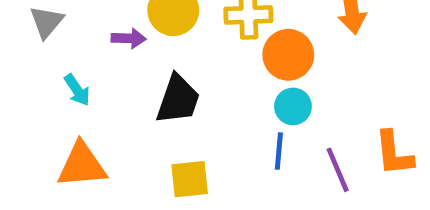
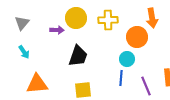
orange circle: (288, 55) -> (137, 37), moved
cyan arrow: (77, 90) -> (24, 52), moved

